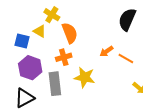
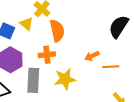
orange line: (126, 59) -> (111, 67), turned -42
yellow star: (85, 77) -> (65, 79), turned -30

